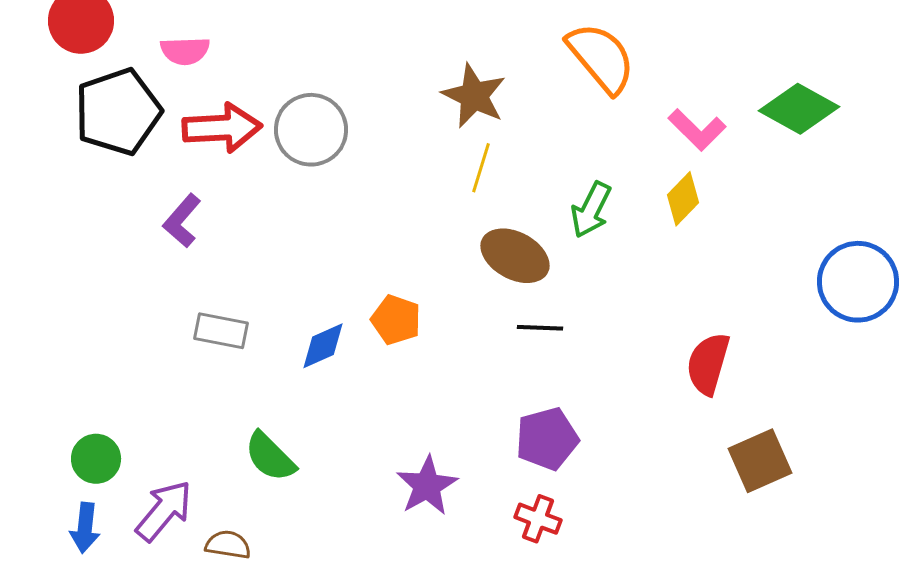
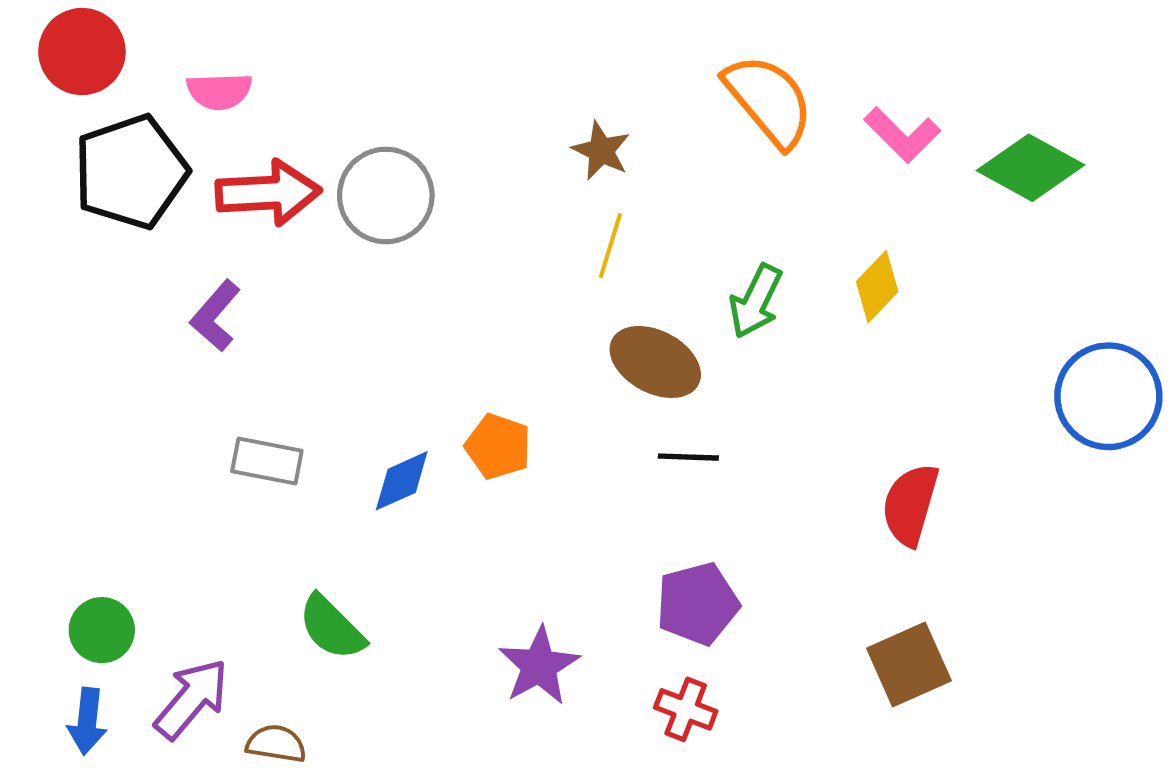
brown star: (474, 96) -> (601, 151), size x0.7
pink L-shape: (697, 130) -> (902, 135), moved
brown square: (760, 461) -> (909, 664), moved

